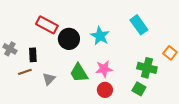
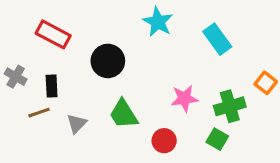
red rectangle: (47, 25) -> (53, 34), moved
cyan star: (100, 36) -> (158, 22), moved
green cross: (147, 68) -> (230, 106), turned -30
pink star: (104, 69) -> (184, 98), moved

